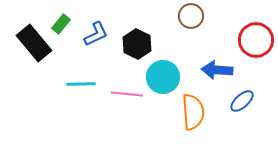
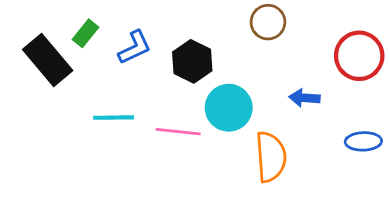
blue arrow: (217, 70) -> (304, 98), size x0.7
blue ellipse: (242, 101) -> (363, 141), moved, turned 40

